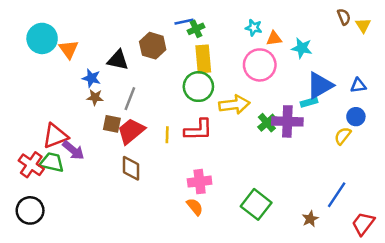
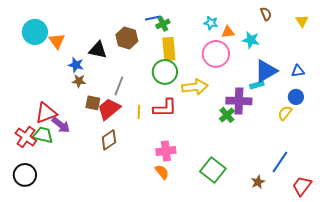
brown semicircle: (344, 17) -> (266, 14), moved
gray line: (130, 99) -> (119, 86), moved
green cross: (267, 123) -> (227, 115), moved
brown diamond: (131, 168) -> (109, 140), turned 55

